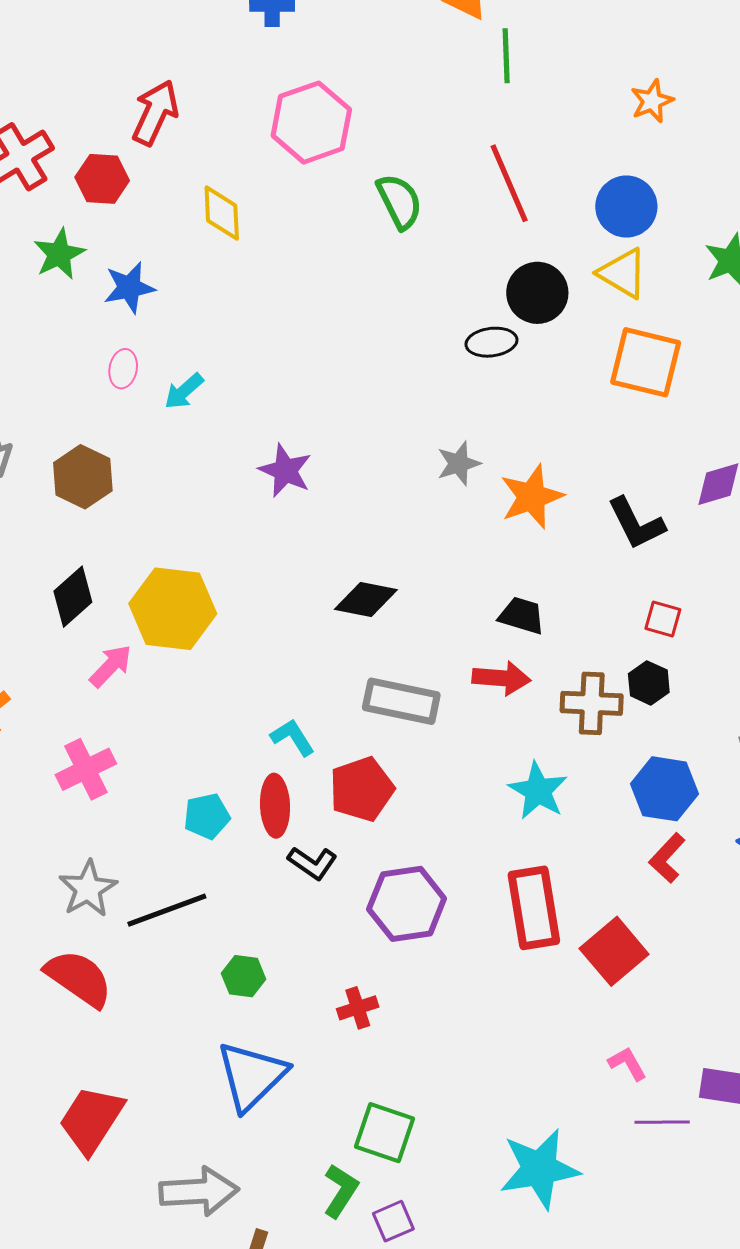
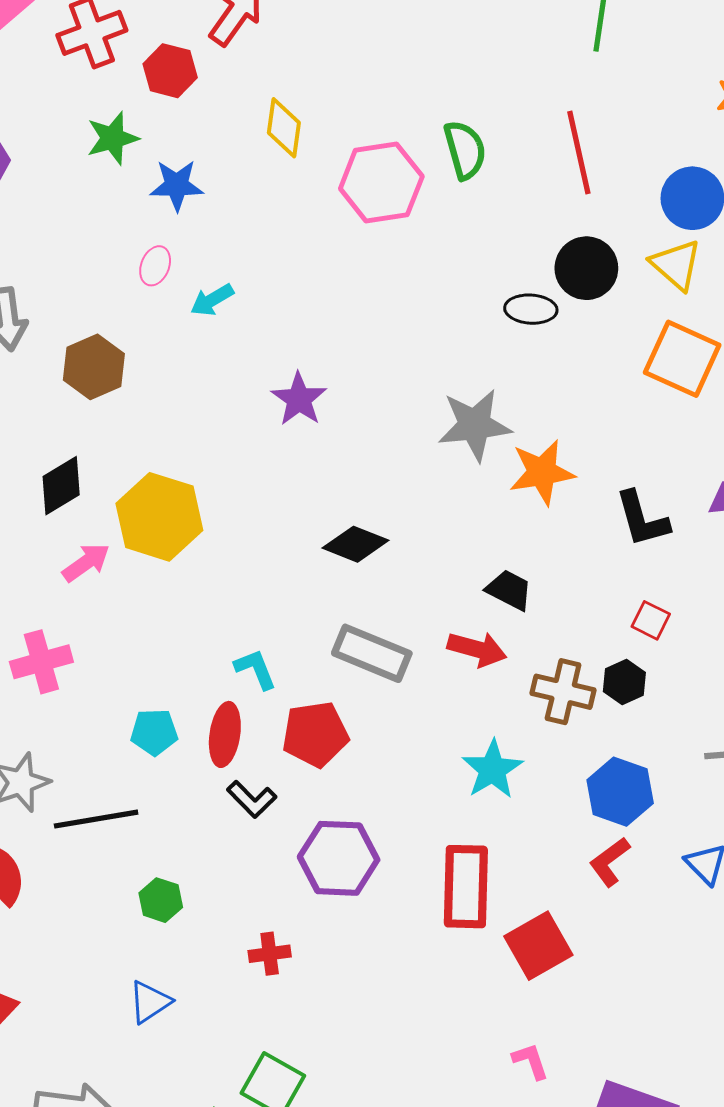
pink hexagon: (311, 123) -> (381, 183), moved
gray star: (459, 463) -> (475, 425), size x1.6
blue triangle: (252, 1076) -> (150, 1002), size x0.6

